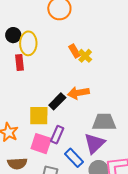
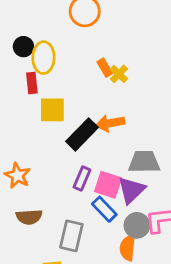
black rectangle: (57, 101) -> (82, 134), size x1.4
yellow square: (39, 116) -> (52, 110), moved
pink square: (41, 144) -> (108, 185), moved

